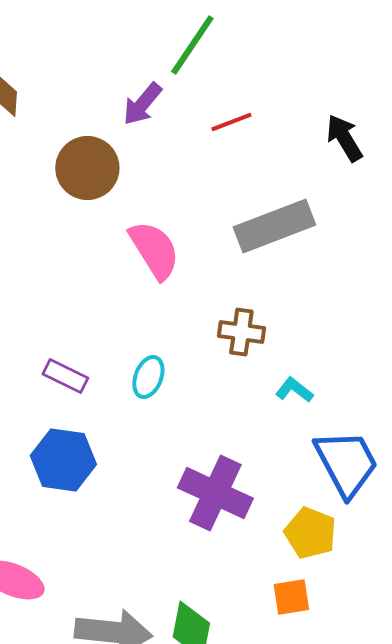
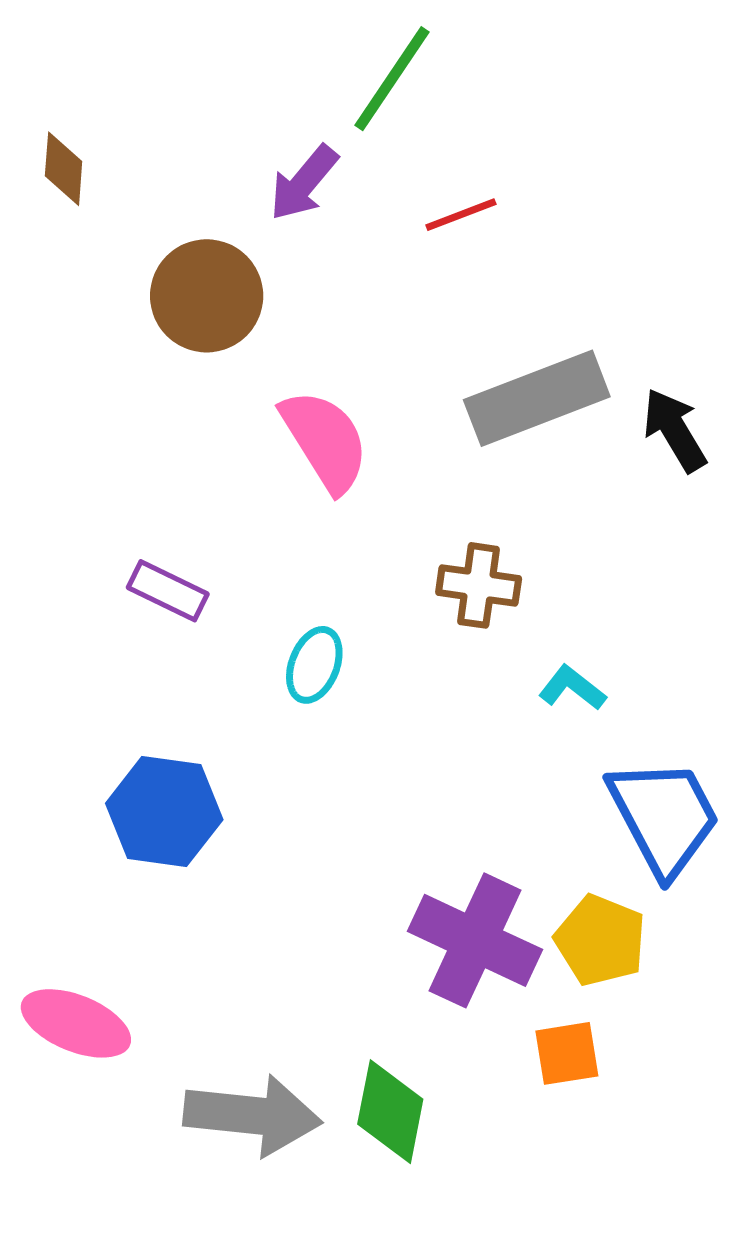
black arrow: (344, 138) -> (675, 430), moved
purple rectangle: (65, 376) -> (168, 591), moved
purple cross: (215, 493) -> (475, 940), moved

